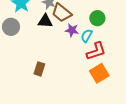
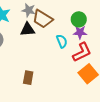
purple star: (72, 30) -> (80, 32), moved
cyan semicircle: (87, 36) -> (62, 41), moved, turned 136

